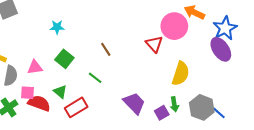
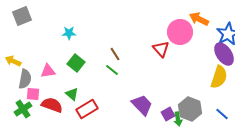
yellow semicircle: (181, 74) -> (219, 77), moved
green line: (95, 78) -> (112, 70), moved
pink square: (28, 93) -> (33, 94), moved
green arrow: (174, 104) -> (178, 119), moved
gray hexagon: (202, 107) -> (190, 109), moved

